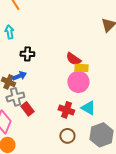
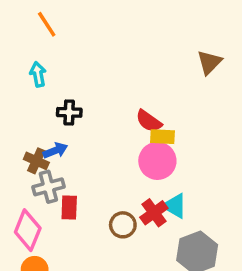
red rectangle: (27, 109) -> (69, 208), turned 40
red cross: (66, 110) -> (154, 213), moved, turned 35
brown circle: (67, 136) -> (123, 225), moved

